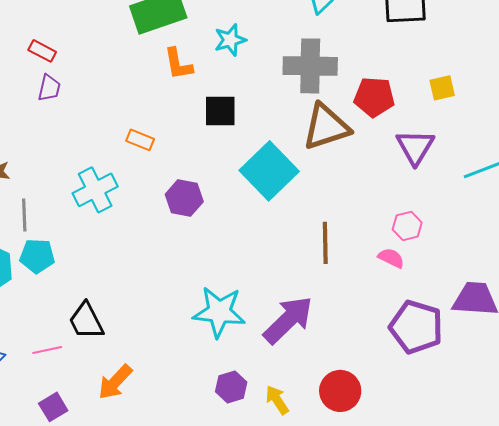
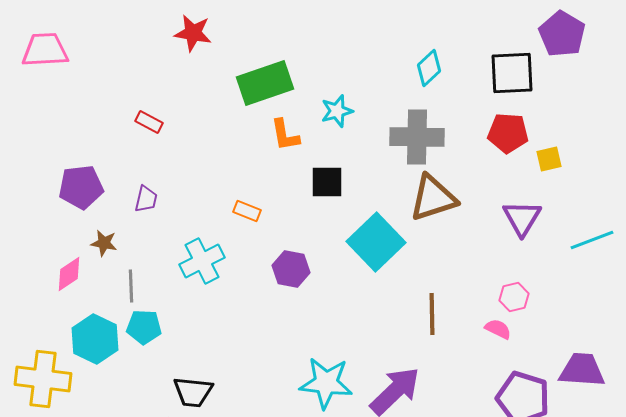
purple trapezoid: (49, 88) -> (146, 199), moved
red pentagon: (374, 97) -> (508, 133), moved
black trapezoid: (86, 321) -> (193, 392), turned -57

